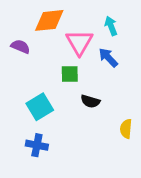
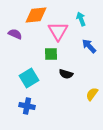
blue arrow: (108, 57) -> (89, 46), moved
yellow semicircle: (126, 129) -> (92, 94), turned 32

